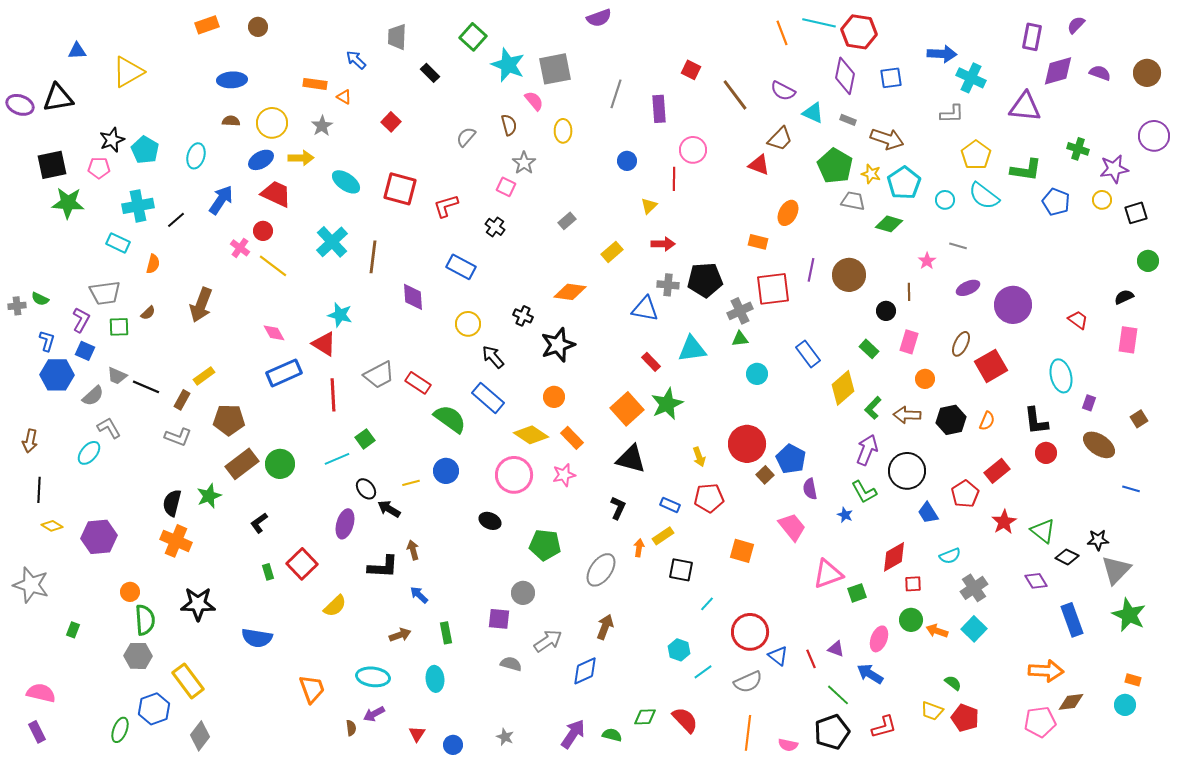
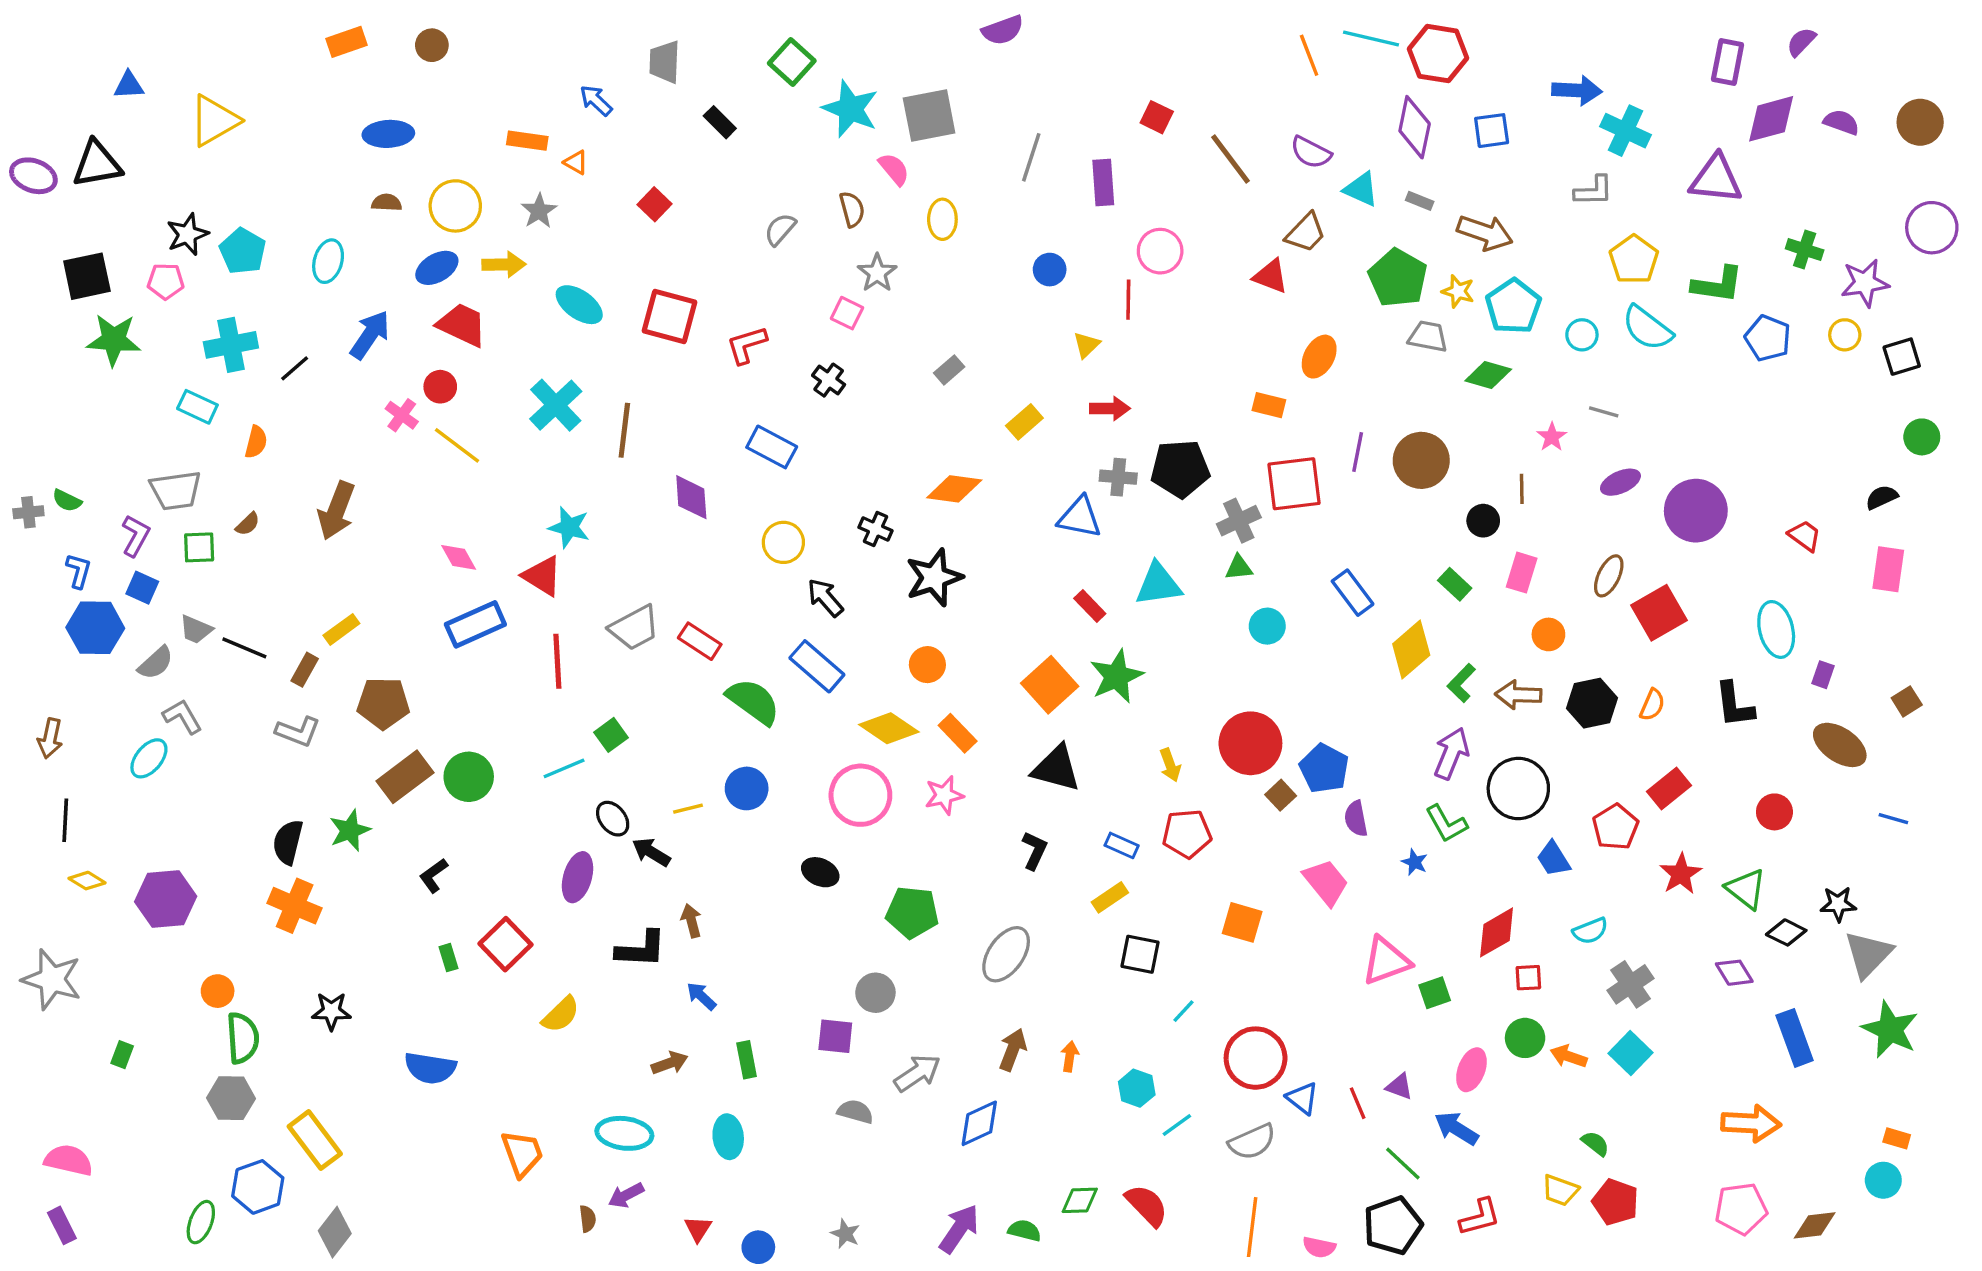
red circle: (1046, 453) -> (1774, 812), moved
orange arrow: (639, 548) -> (1070, 1056), moved
black star: (198, 604) -> (331, 1011), size x0.7
brown diamond: (1071, 702) -> (1815, 1225), moved

